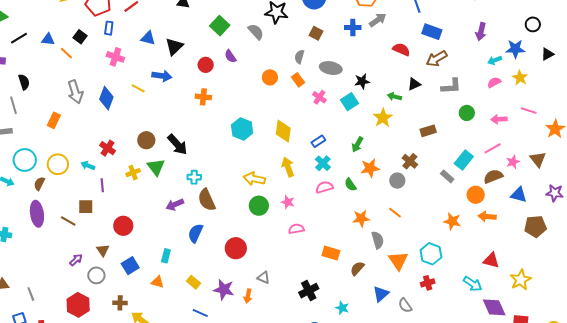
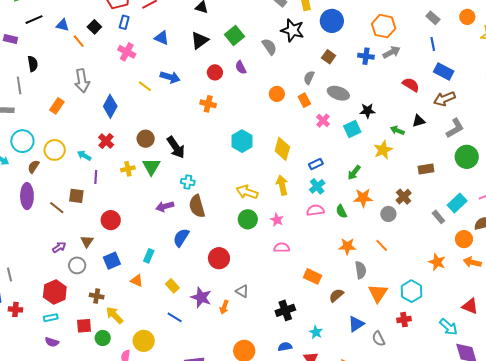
black triangle: (174, 47) -> (200, 40), moved
gray L-shape: (451, 86) -> (455, 128), turned -35
blue diamond: (106, 98) -> (110, 106), moved
green circle: (467, 113) -> (467, 157), size x1.5

